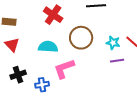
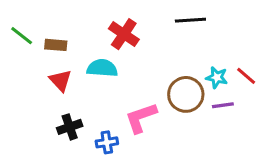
brown circle: (81, 38) -> (186, 94), moved
cyan semicircle: (48, 47) -> (102, 68), moved

